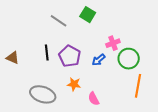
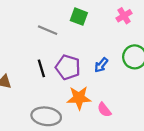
pink cross: (113, 43) -> (124, 16), moved
orange star: (74, 84) -> (79, 98), size x1.5

